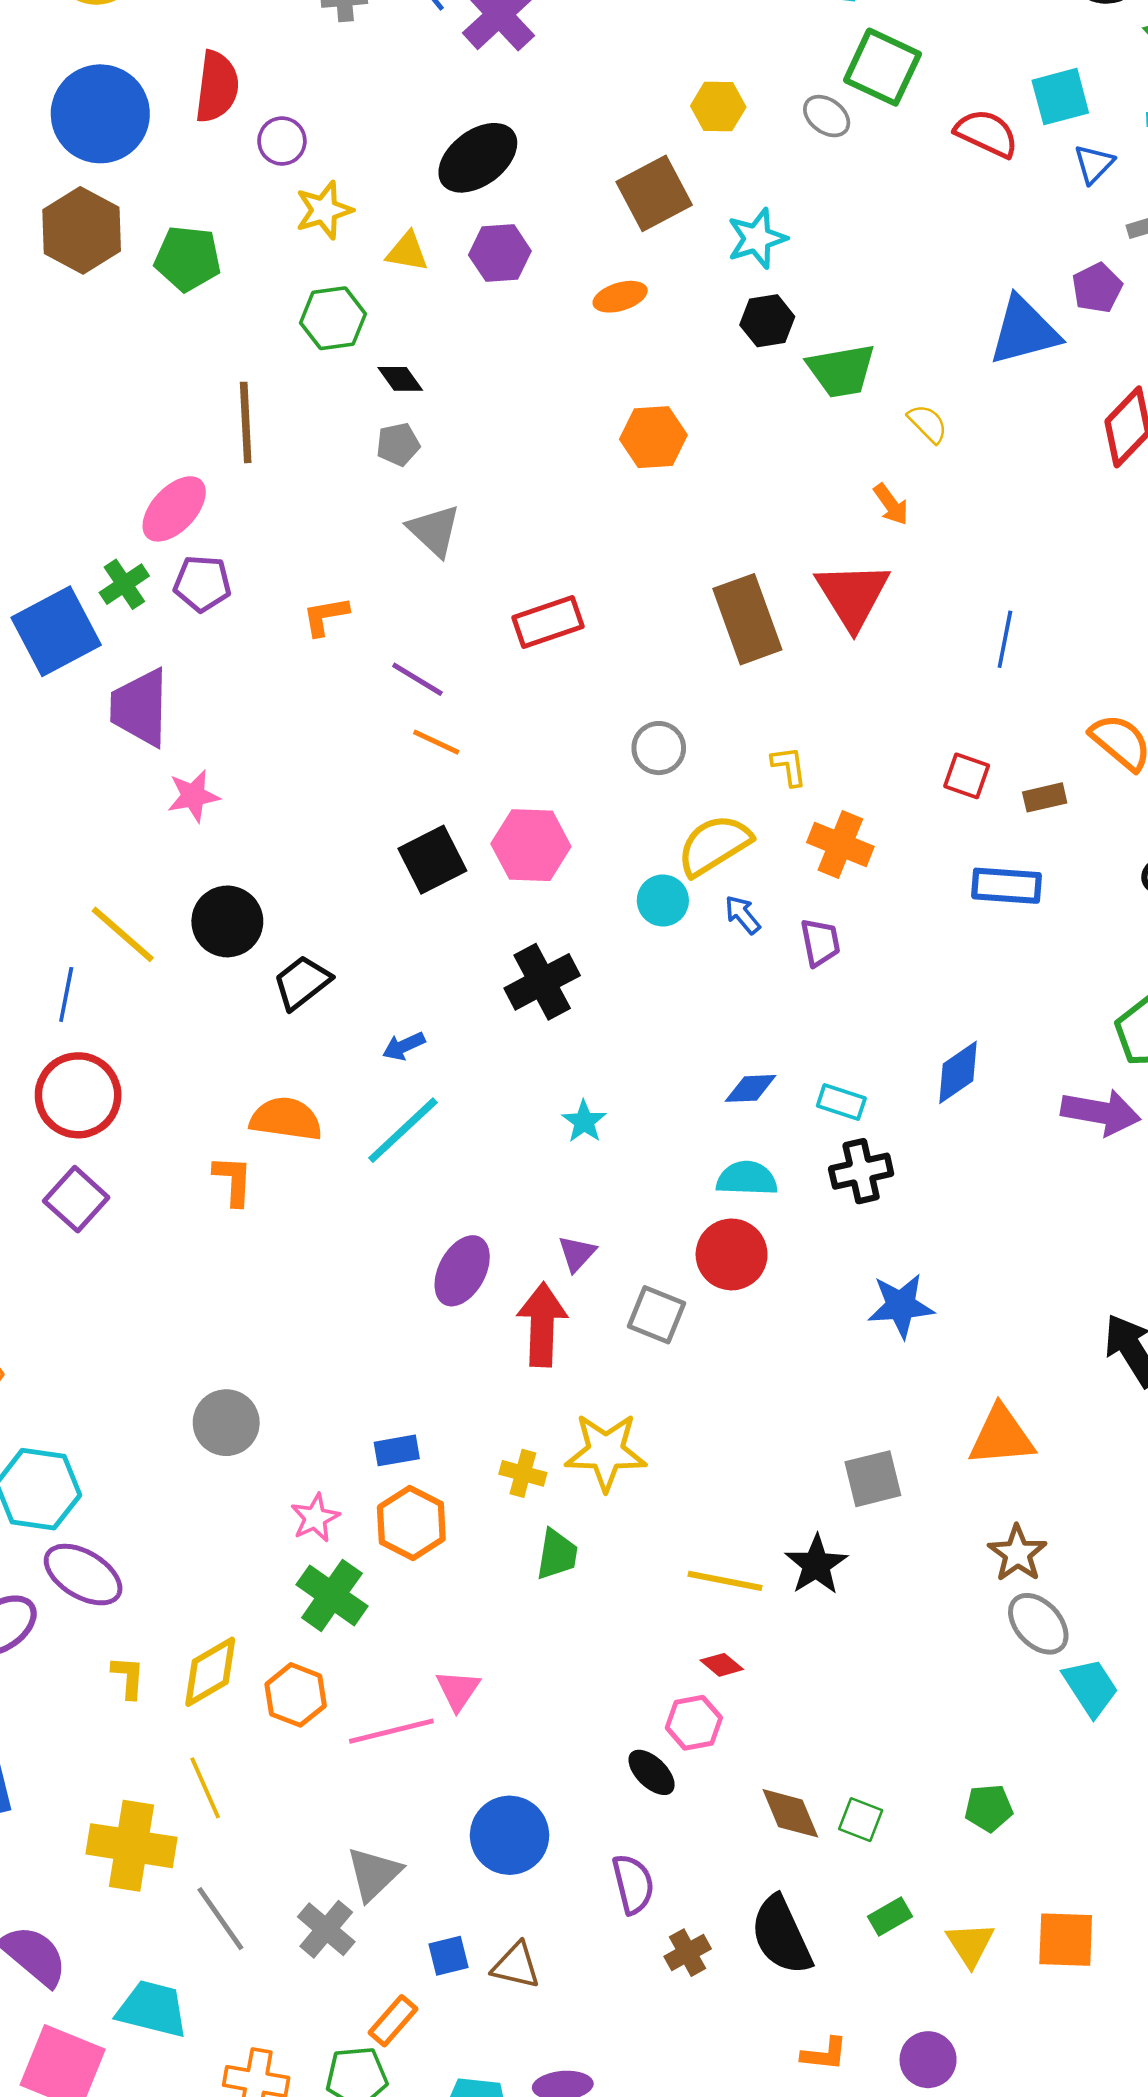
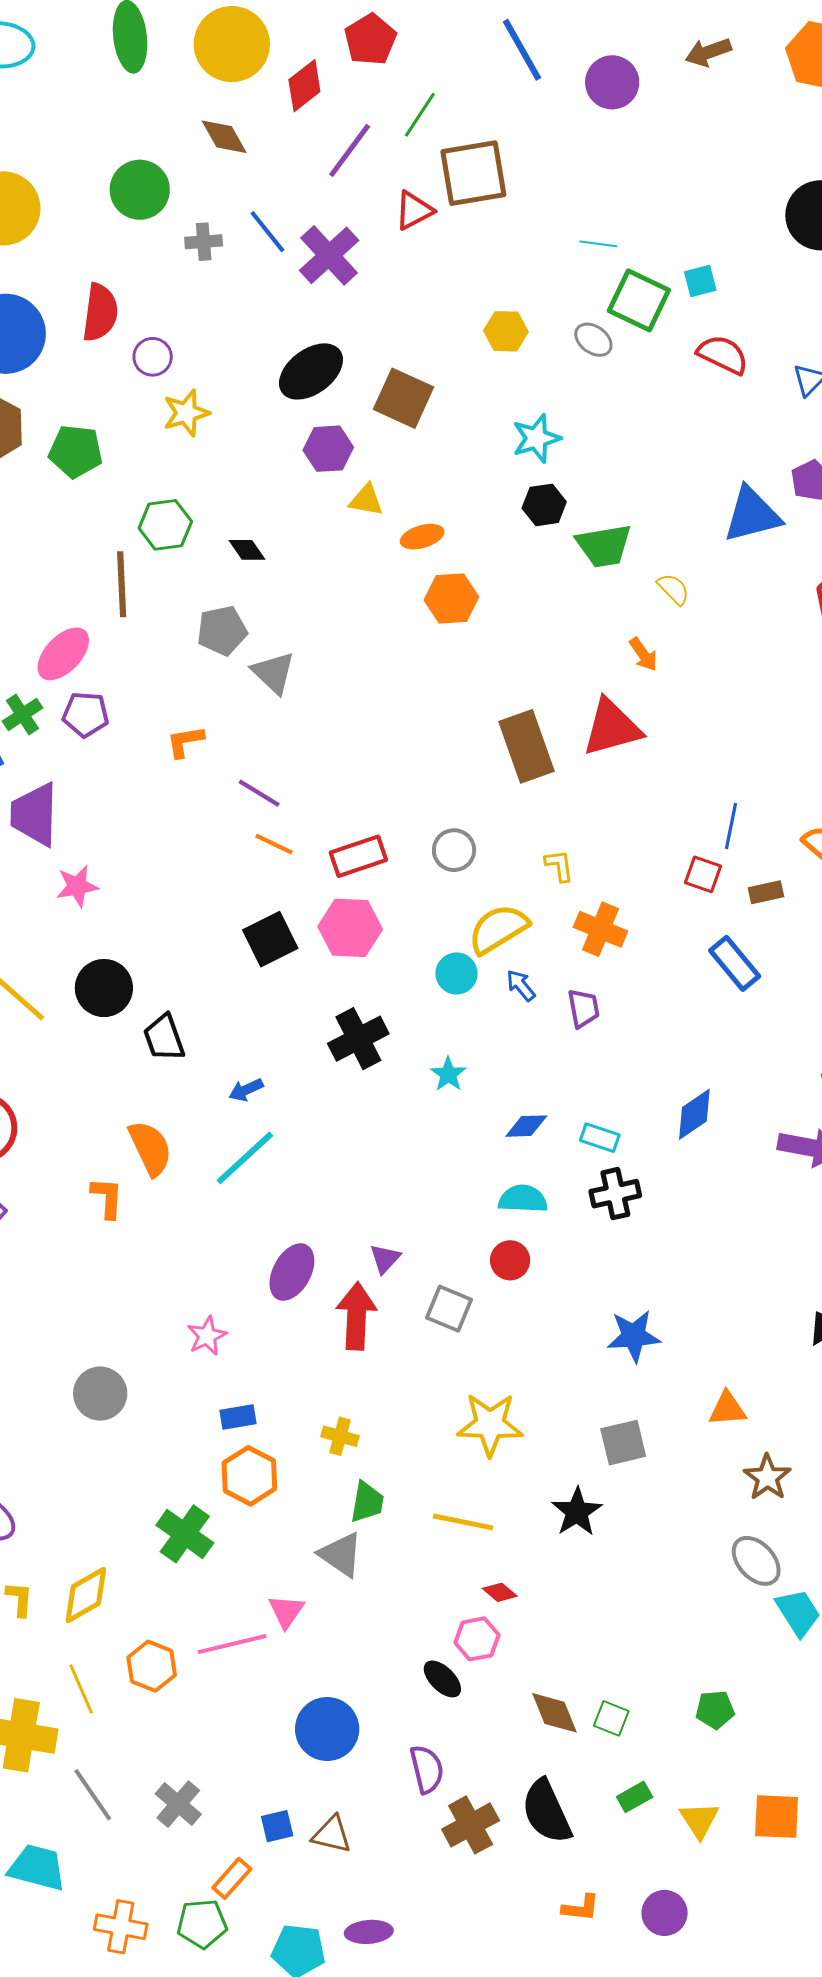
cyan square: (1060, 97) -> (700, 281), moved, size x0.7
brown square: (654, 193) -> (404, 398), moved, turned -38
yellow triangle: (407, 252) -> (366, 500), moved
orange ellipse: (620, 297) -> (422, 537), moved
green hexagon: (333, 318) -> (165, 525), moved
gray pentagon: (398, 444) -> (222, 631), moved, size x1.4
red triangle: (853, 595) -> (612, 728), turned 46
red rectangle: (548, 622) -> (358, 856), moved
blue line: (1005, 639) -> (731, 826), moved
blue rectangle: (1006, 886) -> (735, 963), turned 46
black trapezoid: (302, 982) -> (164, 1038), turned -72
orange semicircle: (286, 1119) -> (150, 1148), turned 56
cyan star: (584, 1121) -> (448, 1074), moved
red circle: (732, 1254) -> (510, 1260), size x0.7
blue star: (901, 1306) -> (634, 1336), moved
orange triangle: (1001, 1436) -> (727, 1409), size x0.7
yellow star: (606, 1452) -> (490, 1424), moved
pink star: (315, 1518) -> (207, 1336), moved
brown star: (1017, 1553) -> (767, 1477), moved
yellow line: (725, 1581) -> (463, 1522), moved
orange hexagon: (296, 1695) -> (152, 1666), moved
gray triangle: (374, 1874) -> (341, 1555), moved, turned -42
brown cross: (688, 1953) -> (471, 1825), size x1.5

